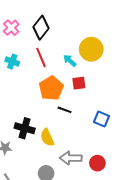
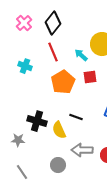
cyan cross: (12, 62) -> (25, 66), moved
black line: (65, 110) -> (76, 117), moved

